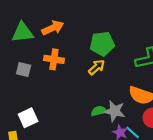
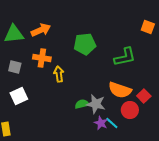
yellow arrow: (97, 67) -> (59, 74), moved, turned -56
white square: (28, 118) -> (19, 96), moved

